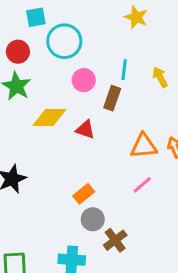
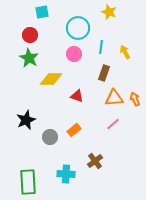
cyan circle: (64, 41) -> (78, 28), moved
brown rectangle: (112, 98) -> (104, 73), moved
red triangle: (85, 129) -> (77, 96), moved
gray circle: (93, 219) -> (50, 137), moved

